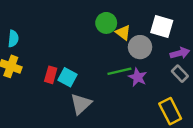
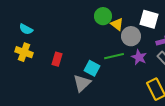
cyan semicircle: (13, 39) -> (26, 29), turned 112
cyan square: (68, 77) -> (92, 68), moved
purple star: (138, 77) -> (139, 57), moved

